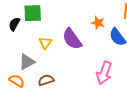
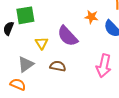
brown semicircle: (46, 80) -> (58, 66), moved, turned 35

